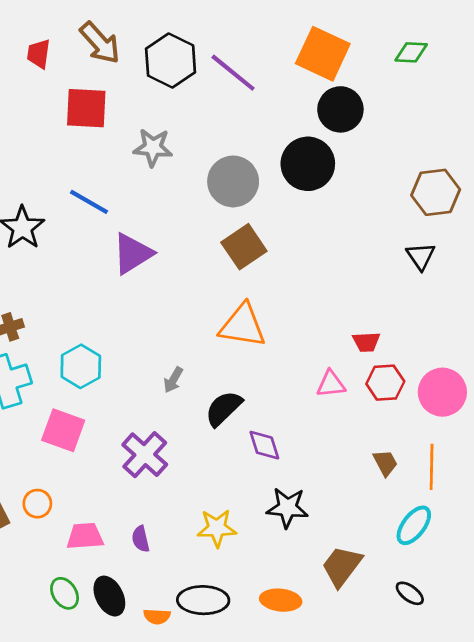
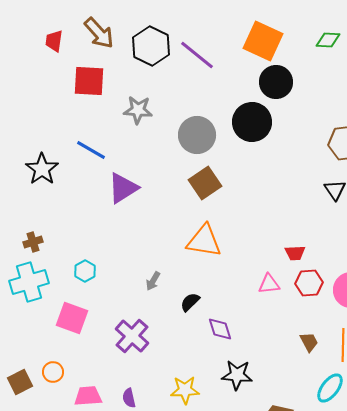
cyan hexagon: (81, 366) -> (85, 271), size x0.7
black semicircle: (224, 408) -> (190, 302), size x0.7

